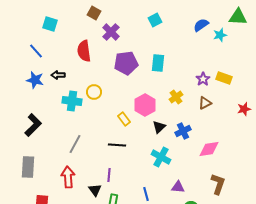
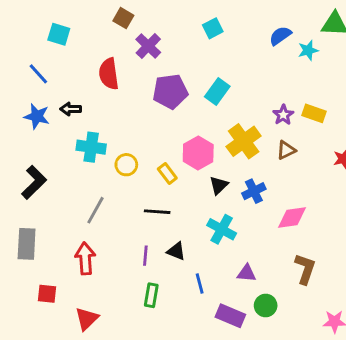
cyan rectangle: (158, 63) -> (217, 91), turned 30
yellow circle: (94, 92) -> (126, 165), moved
yellow cross: (176, 97) -> (244, 141), size x1.6
black triangle: (95, 190) -> (176, 251), moved, turned -32

